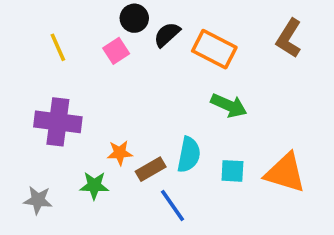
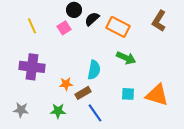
cyan semicircle: (189, 155) -> (94, 70), moved
green star: (94, 186) -> (58, 111), moved

